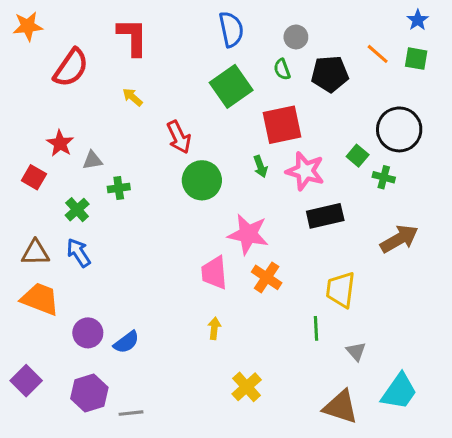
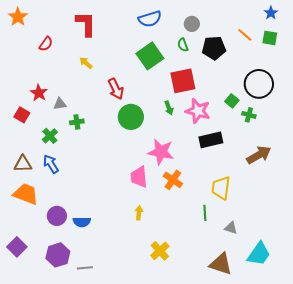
orange star: (28, 26) -> (18, 17), turned -30
blue semicircle: (231, 29) -> (150, 19), turned 85
red semicircle: (71, 68) -> (46, 44), size x0.6
blue semicircle: (126, 342) -> (82, 222), turned 36
gray triangle: (356, 351) -> (231, 228), turned -32

